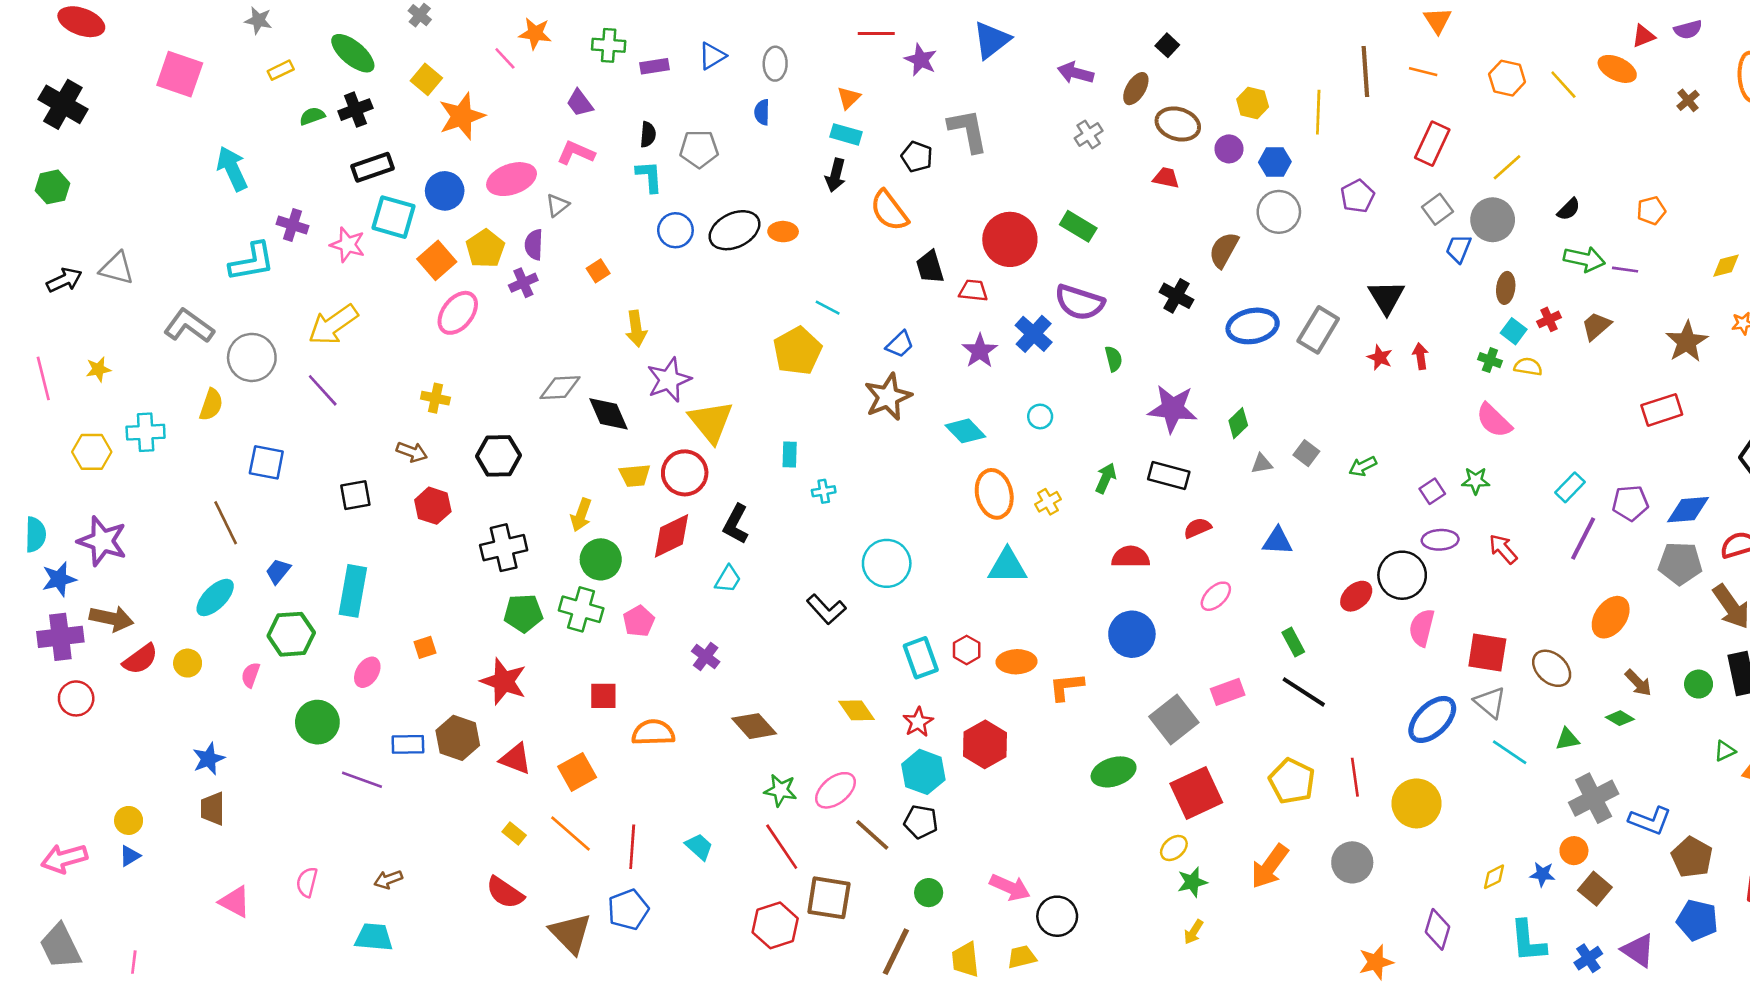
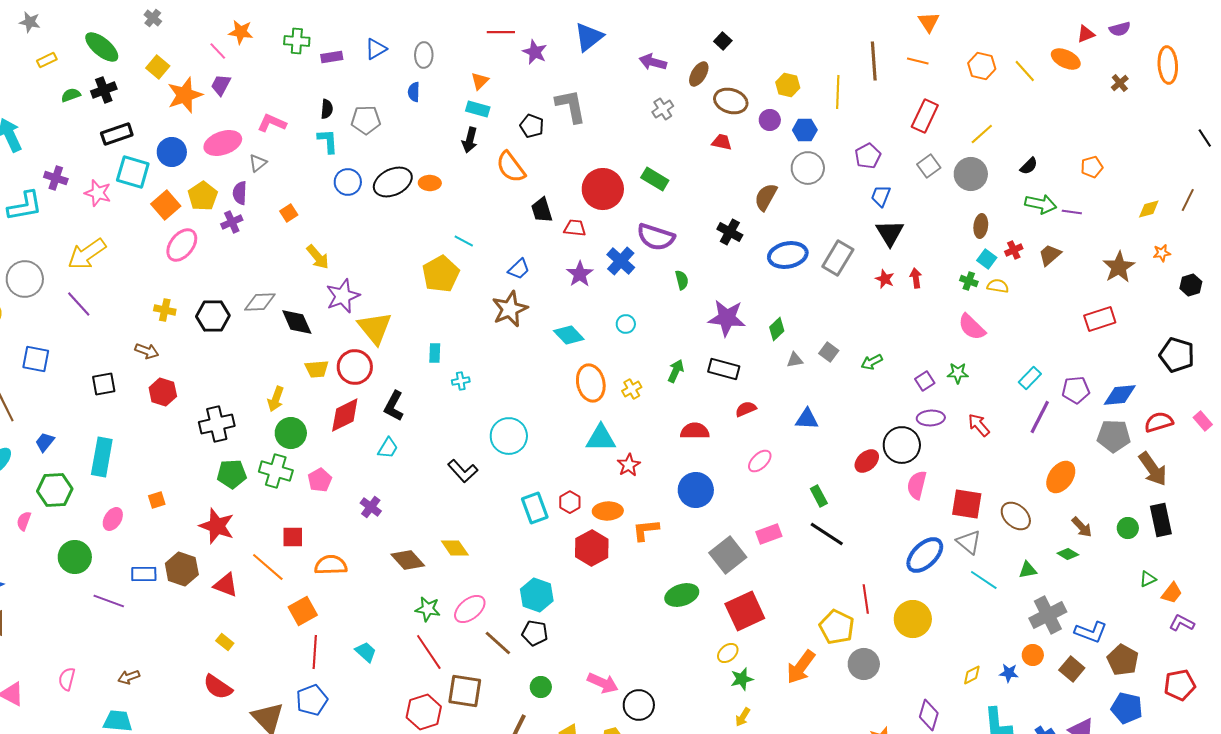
purple trapezoid: (580, 103) -> (221, 85), moved, turned 65
blue trapezoid: (1459, 249) -> (881, 196), moved
yellow arrow: (636, 329) -> (318, 257), turned -32
black hexagon: (498, 456) -> (213, 316), moved
yellow diamond: (856, 710) -> (455, 548), moved
red star: (918, 722) -> (629, 465), moved
red hexagon: (985, 744) -> (592, 548), moved
orange square: (577, 772) -> (303, 611), moved
yellow pentagon: (1292, 781) -> (837, 627), moved
orange line: (571, 834) -> (268, 567), moved
brown square: (1595, 889) -> (1072, 669), moved

